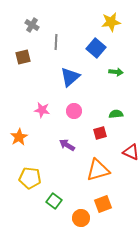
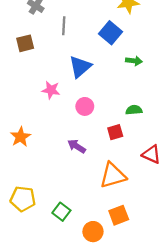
pink star: (42, 110) -> (51, 90), moved
yellow pentagon: (30, 178) -> (23, 199), moved

